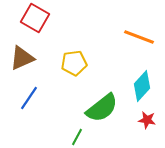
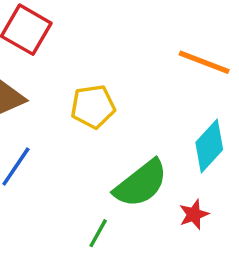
red star: (147, 120) -> (194, 214), moved, turned -30

